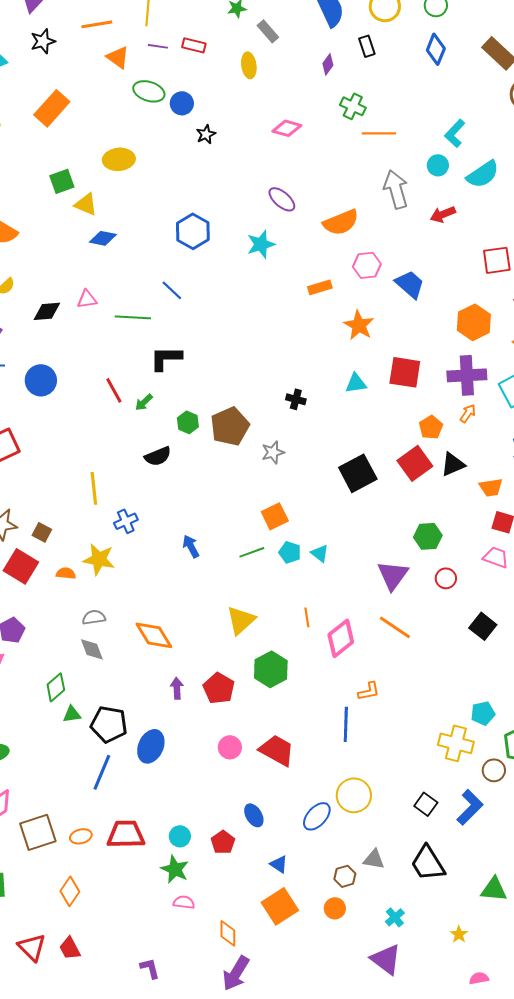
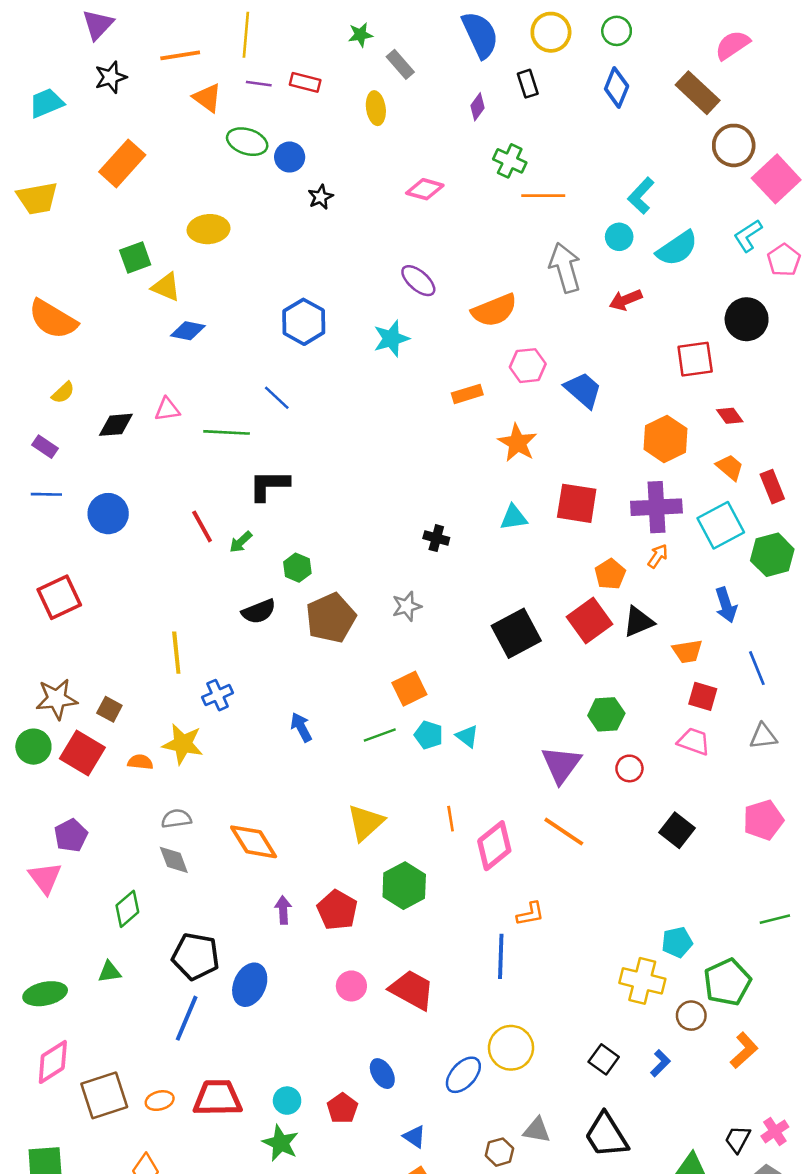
brown pentagon: (230, 426) -> (331, 618), moved
green triangle: (72, 714) -> (109, 972), moved
blue L-shape: (470, 807) -> (660, 1063), size x0.6

